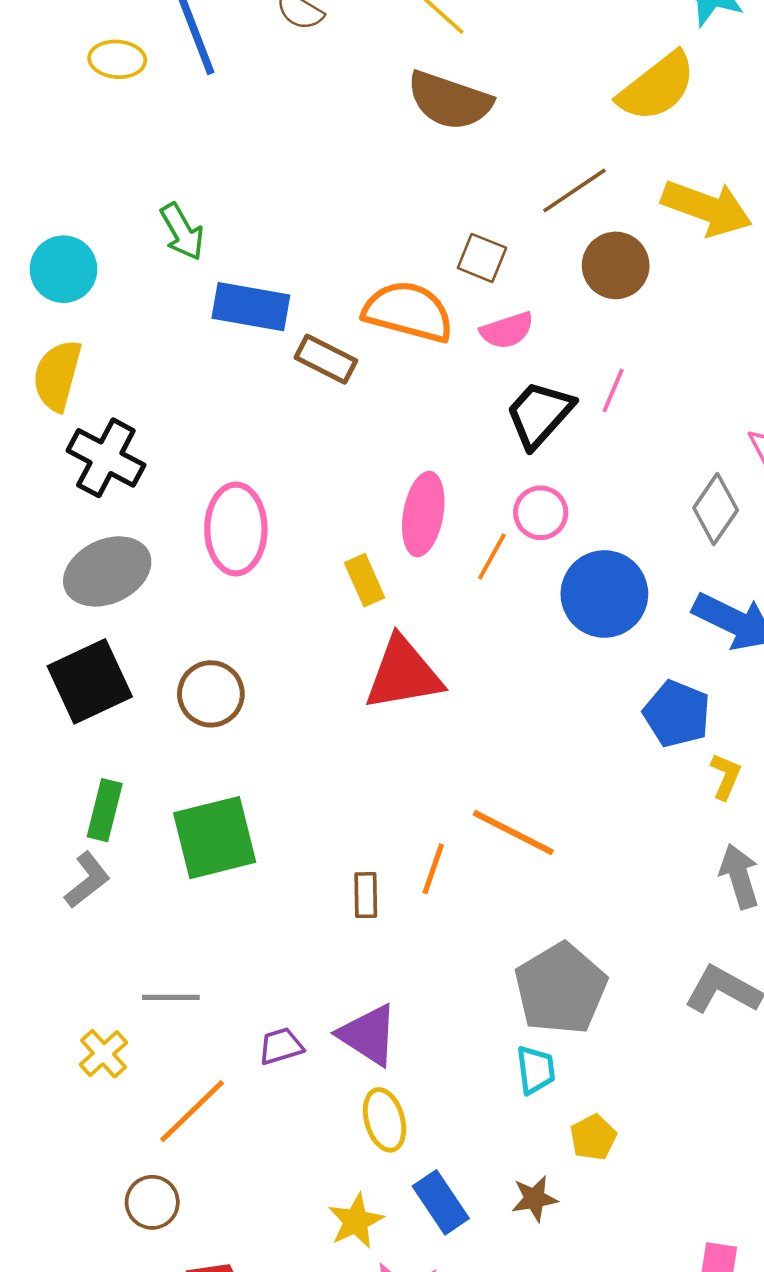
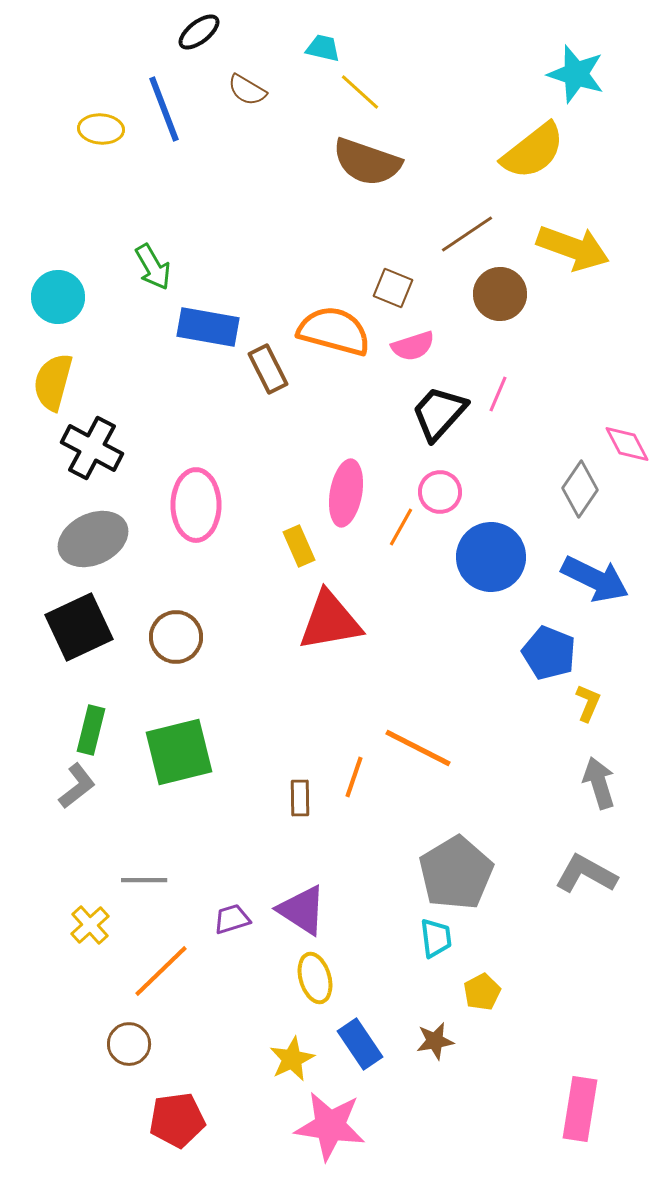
brown rectangle: (326, 359) -> (268, 369), turned 36

